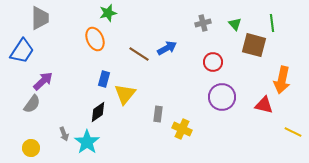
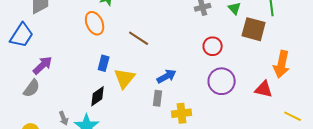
blue arrow: (167, 48) -> (167, 76), moved
yellow cross: (182, 129) -> (182, 113), turned -30

